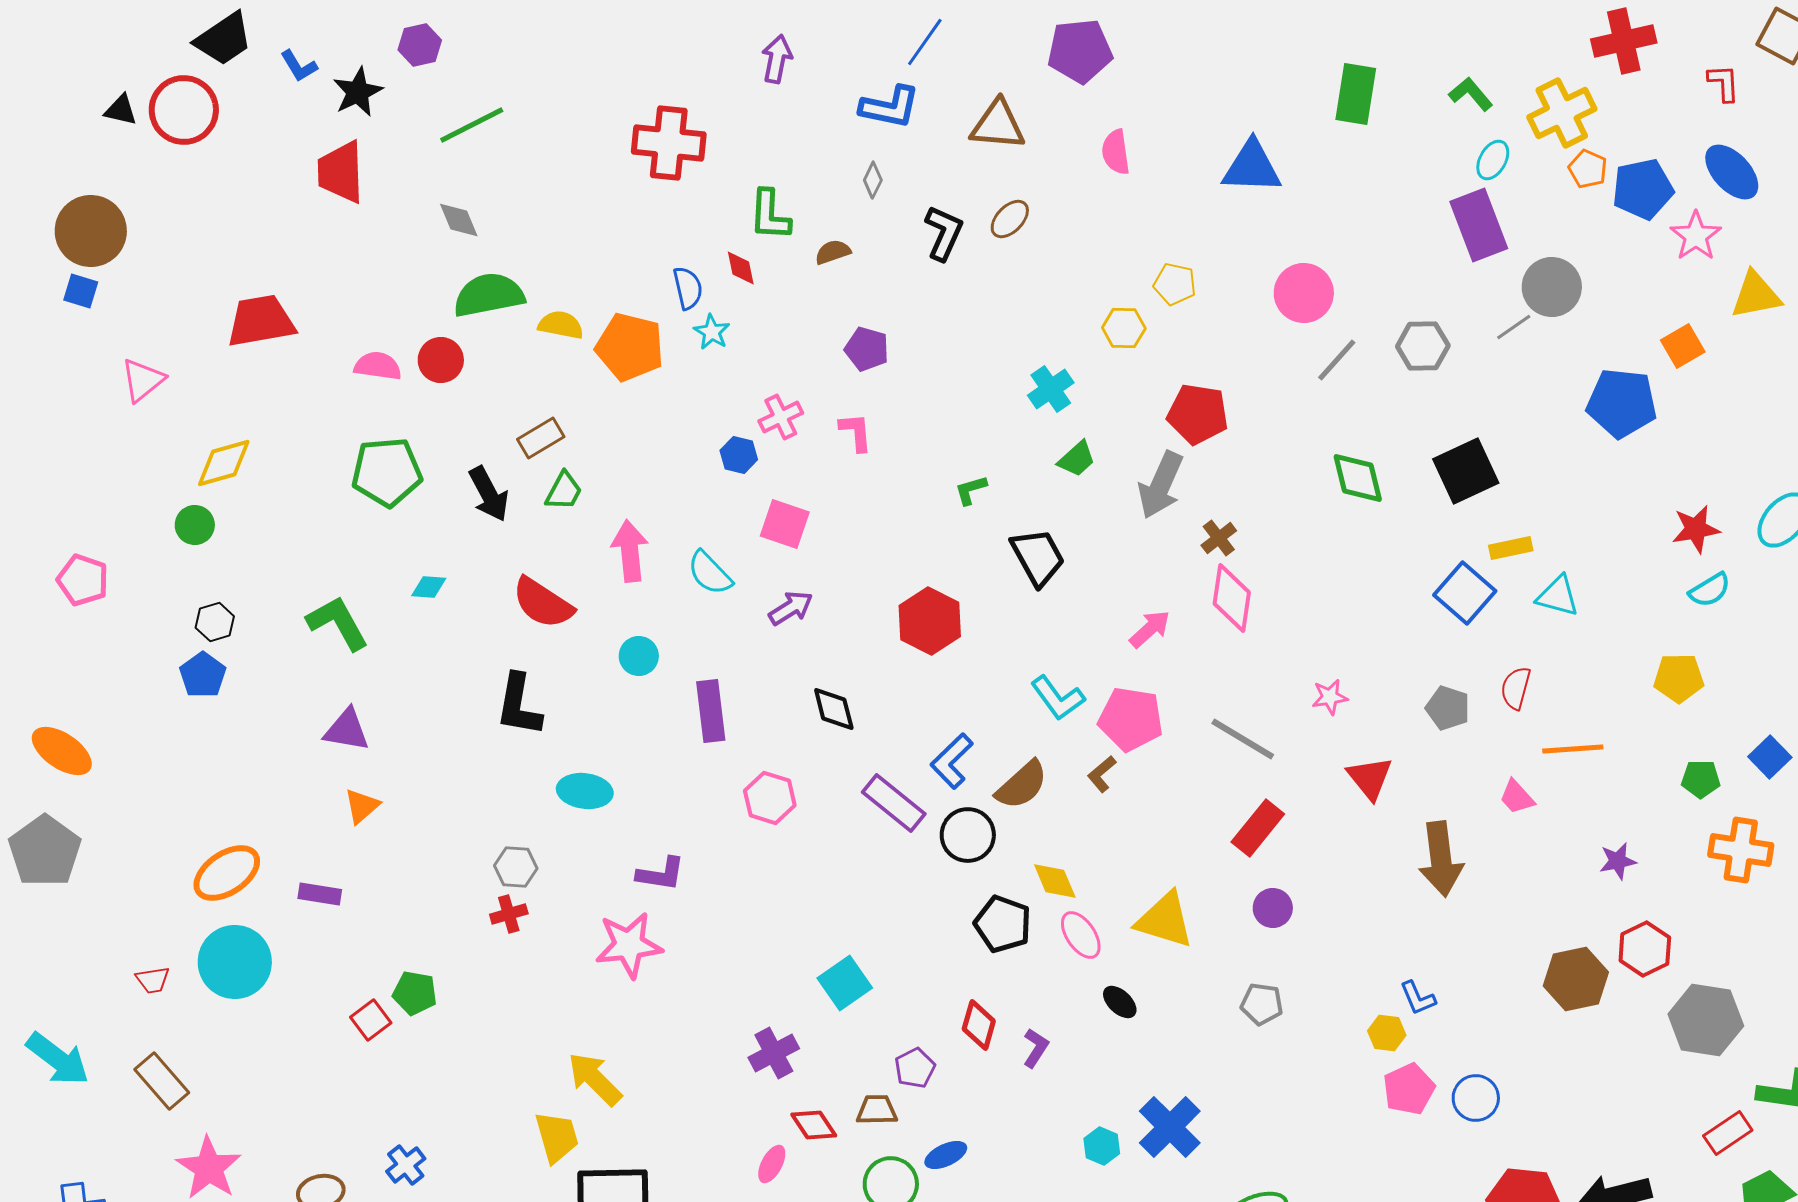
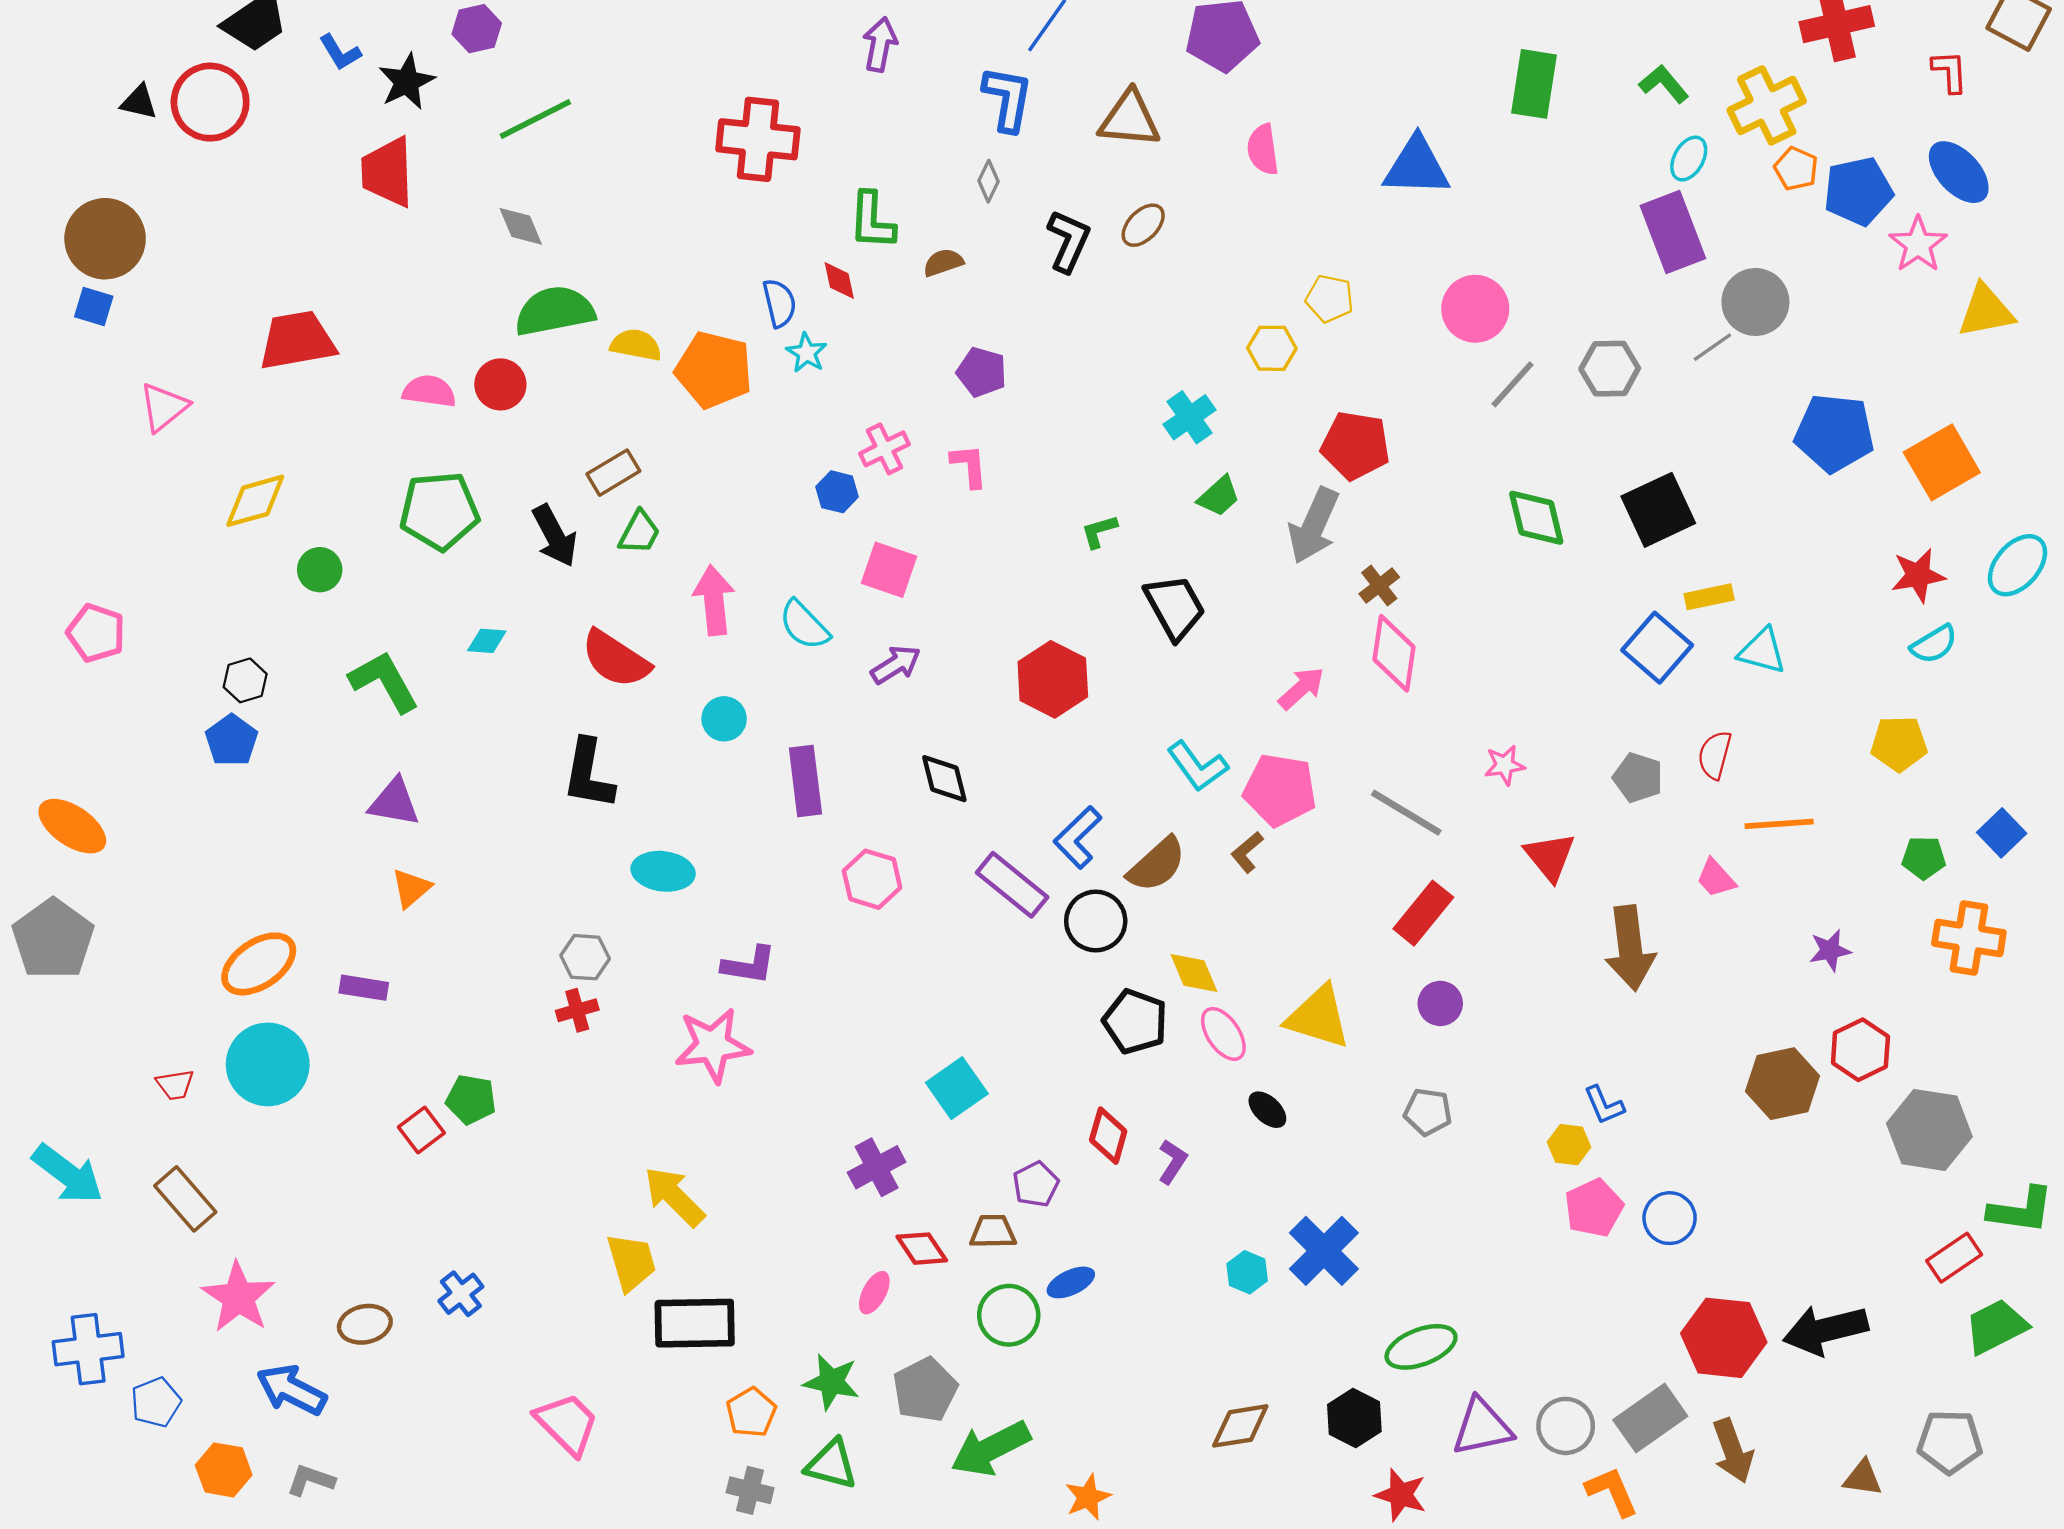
blue L-shape: (890, 107) -> (1008, 99), turned -92
orange square: (1683, 346) -> (1942, 462), moved, size x1.5
green circle: (195, 525) -> (320, 570), moved

